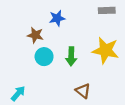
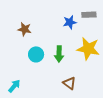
blue star: (57, 18) -> (70, 22), moved
brown star: (35, 35) -> (25, 29), moved

